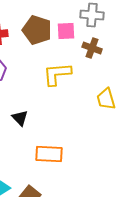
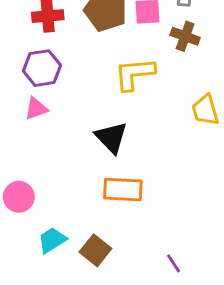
black triangle: (20, 118) -> (111, 137), moved, size x1.4

